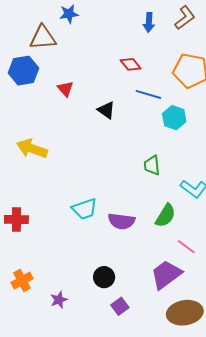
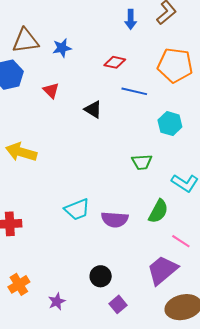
blue star: (69, 14) -> (62, 48), moved
red diamond: (131, 64) -> (115, 62), turned -35
cyan hexagon: (174, 118) -> (170, 124), moved
green trapezoid: (152, 165) -> (142, 162), turned -85

